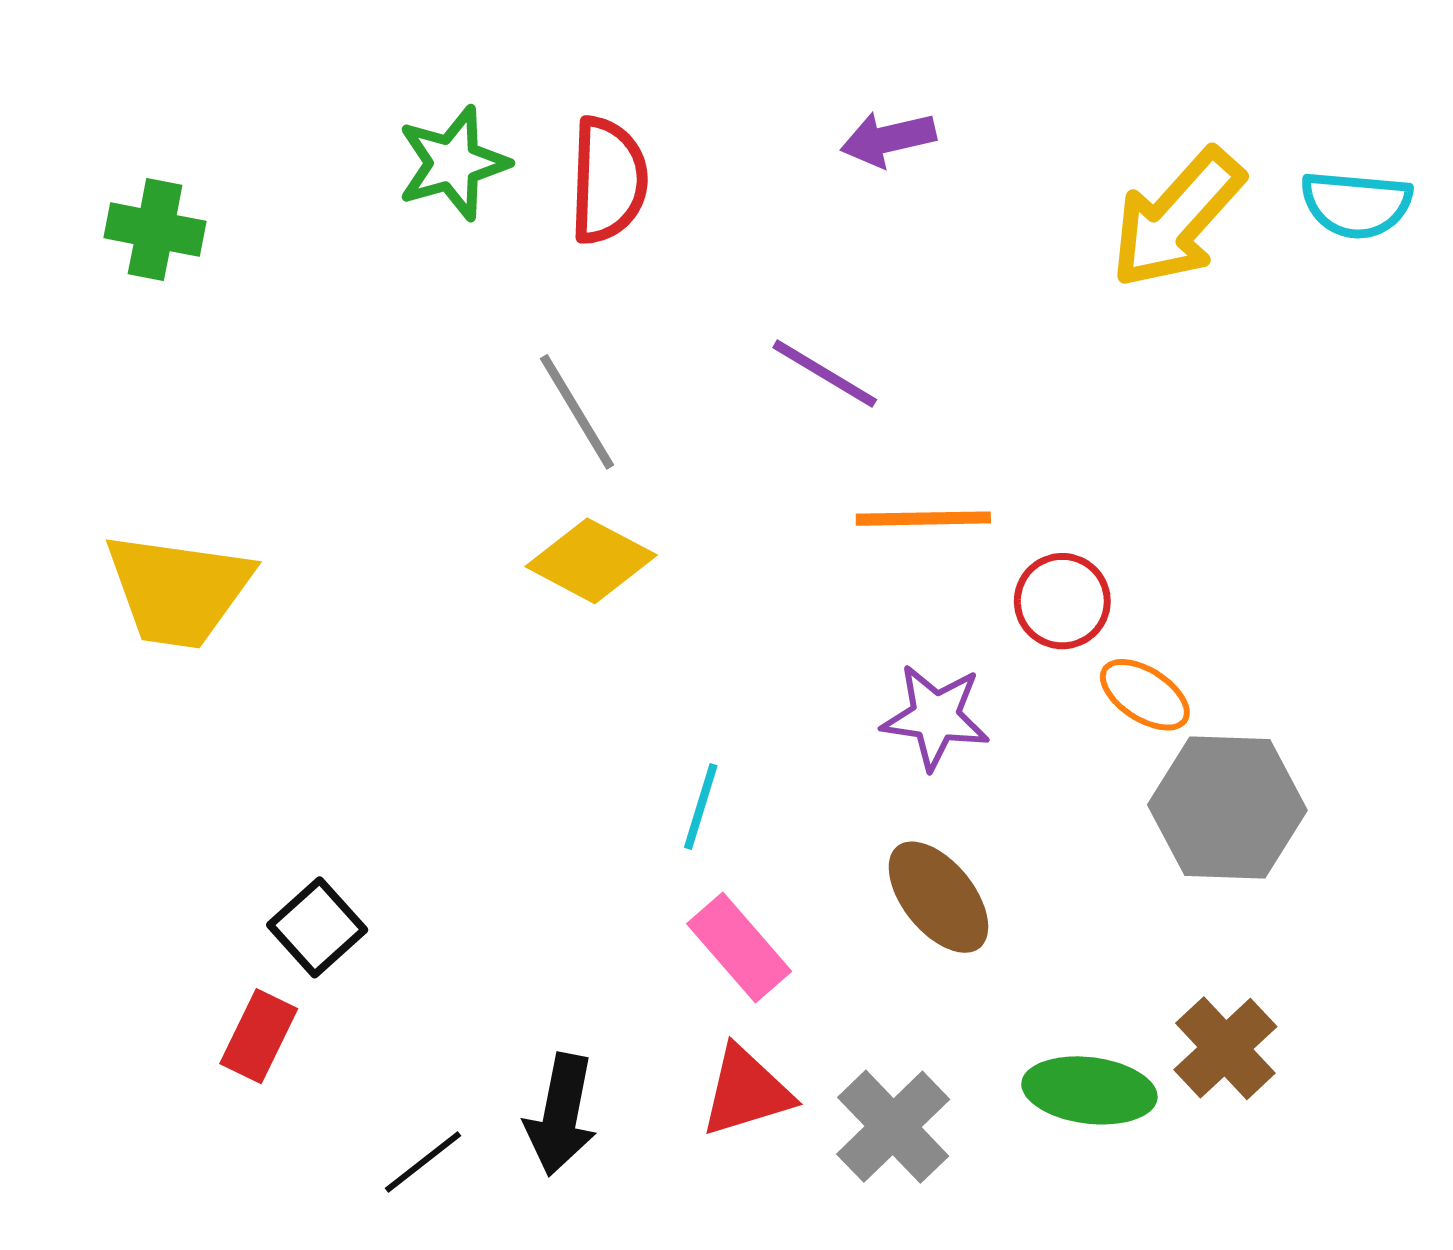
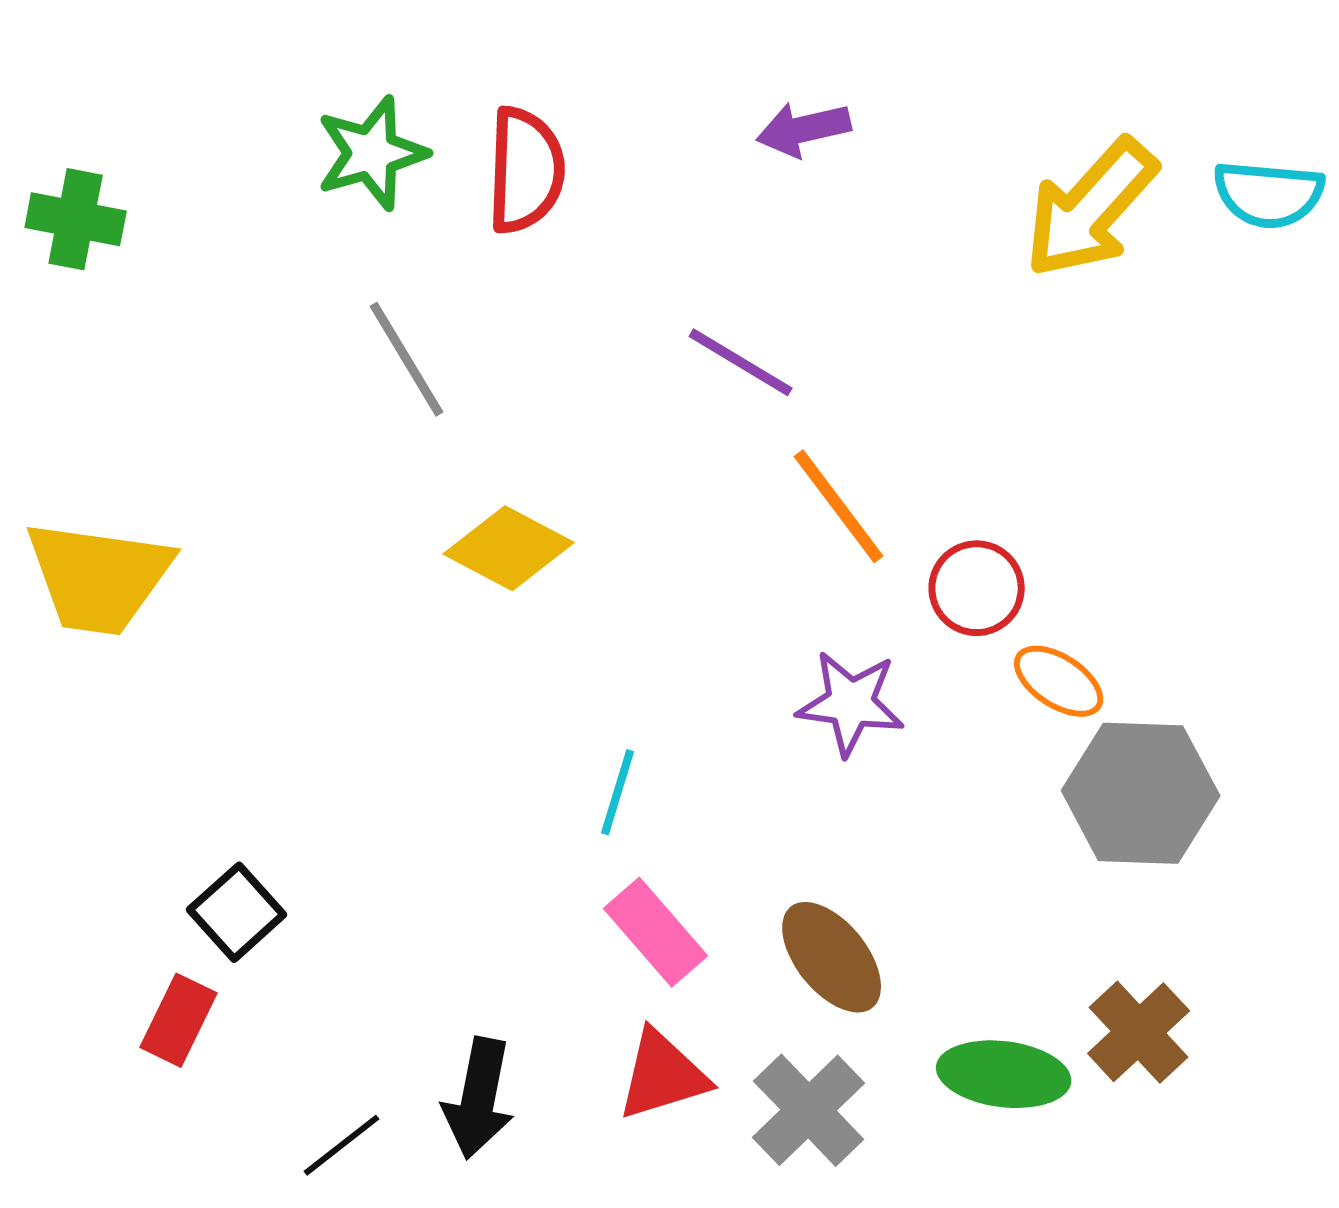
gray line: (577, 412) -> (407, 359), moved
orange line: (923, 519) -> (839, 506), turned 54
brown ellipse: (938, 897) -> (832, 957), moved

